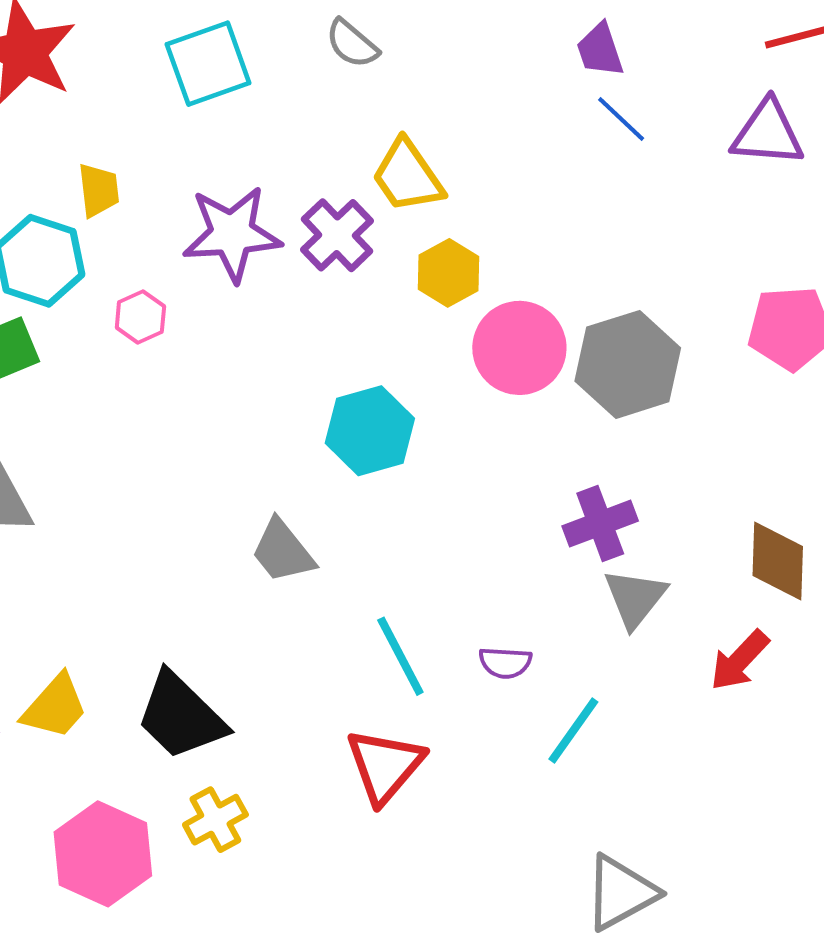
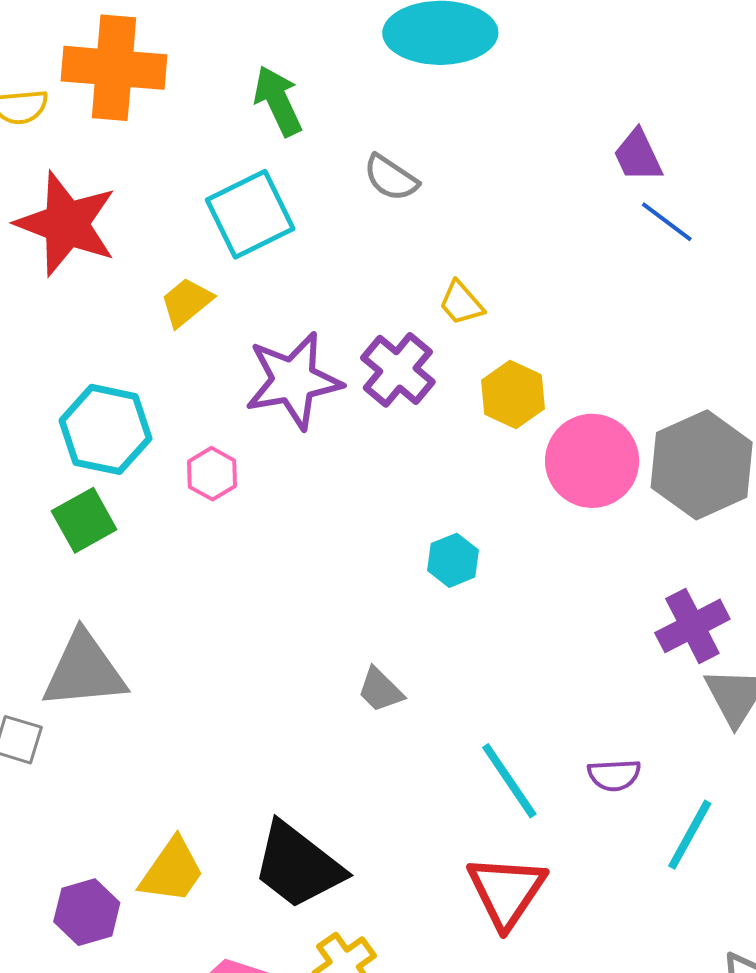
yellow trapezoid: (408, 176) -> (461, 303), size x0.6
yellow trapezoid: (99, 190) -> (186, 302), moved, turned -116
cyan hexagon: (370, 431) -> (453, 560), size x0.6
gray trapezoid: (283, 551) -> (380, 690), size x0.7

